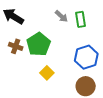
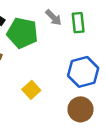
green pentagon: (39, 44) -> (22, 33), moved, turned -30

